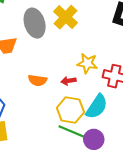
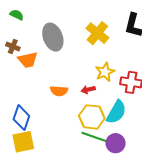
yellow cross: (66, 17) -> (97, 33), moved
yellow star: (87, 63) -> (105, 72), turned -30

